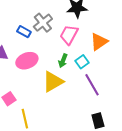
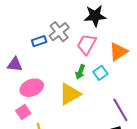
blue rectangle: (24, 32) -> (39, 41), turned -48
pink ellipse: (27, 61) -> (32, 88), moved
purple line: (92, 85) -> (120, 110), moved

